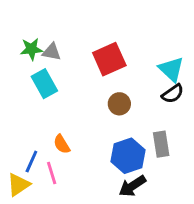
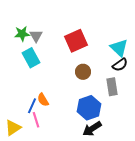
gray triangle: (52, 52) -> (36, 36), turned 48
gray rectangle: (161, 144) -> (112, 87), moved
blue line: (31, 161) -> (32, 106), moved

